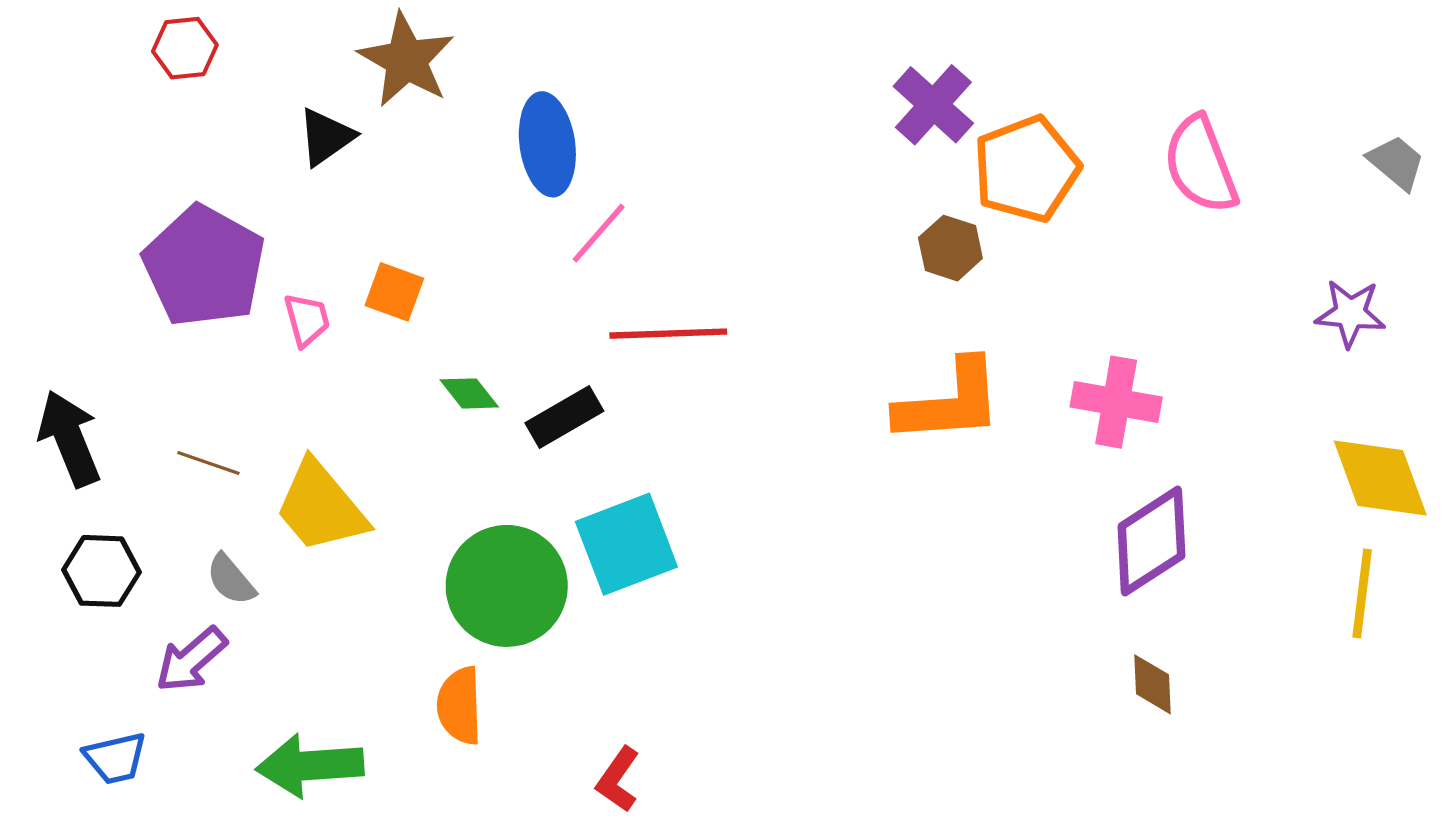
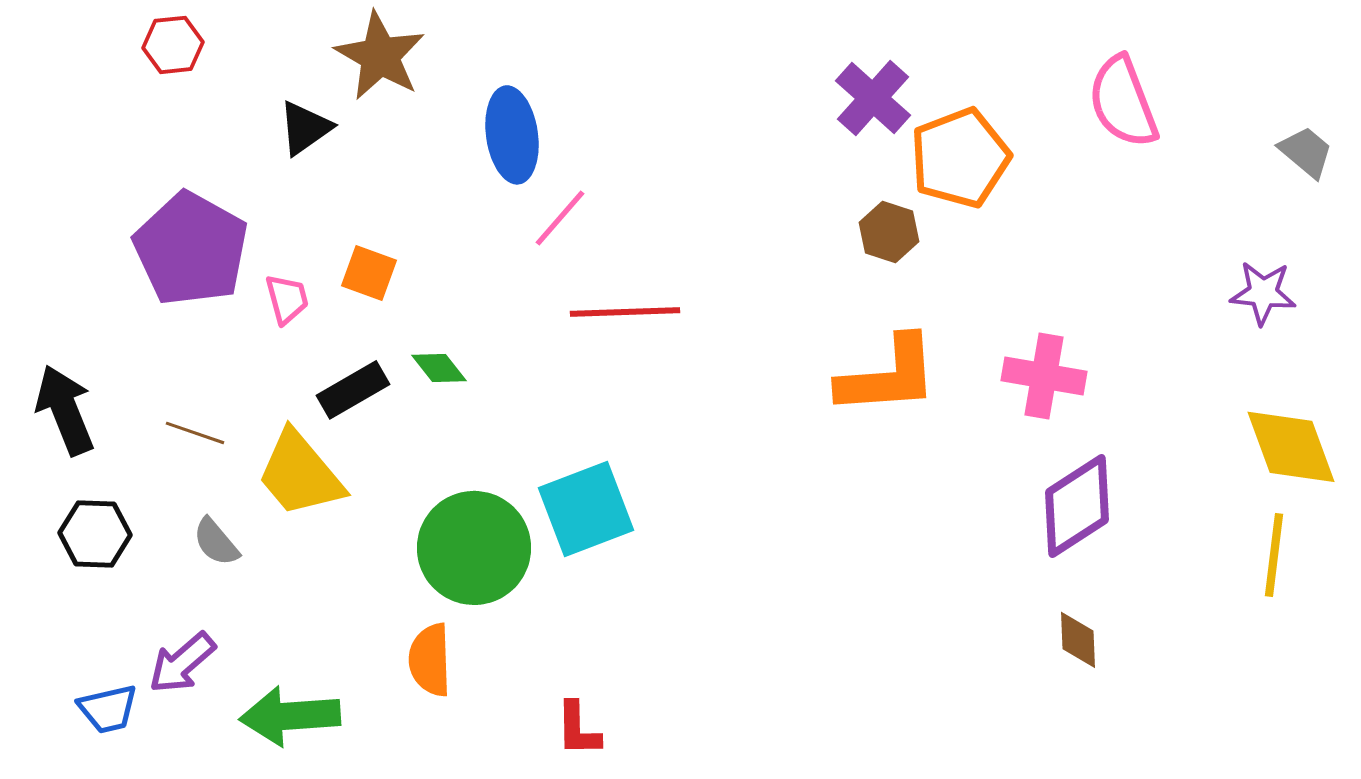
pink semicircle: (1201, 165) -> (1123, 102), moved
black rectangle: (564, 417) -> (353, 390), moved
purple arrow: (191, 660) -> (182, 663), moved
red L-shape: (618, 779) -> (578, 729), turned -36

